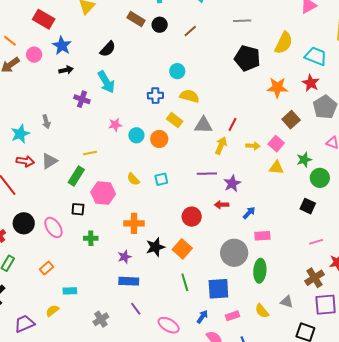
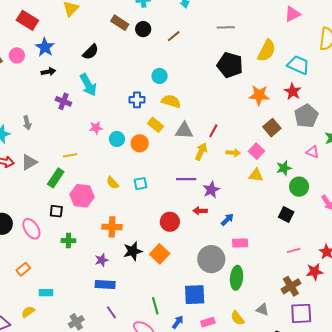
green line: (185, 282) -> (155, 306), moved

